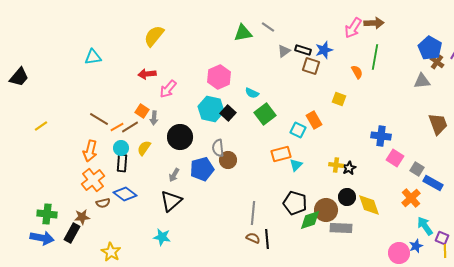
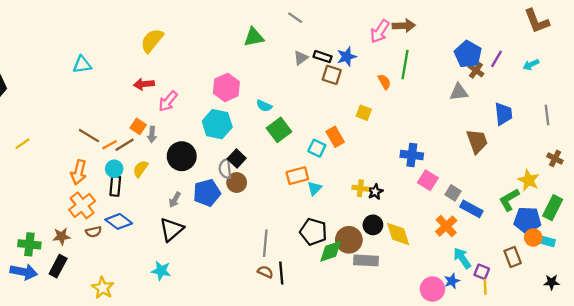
gray line: (268, 27) -> (295, 18), moved
black square: (228, 113) -> (237, 158), moved
brown star: (82, 217) -> (61, 236), moved

